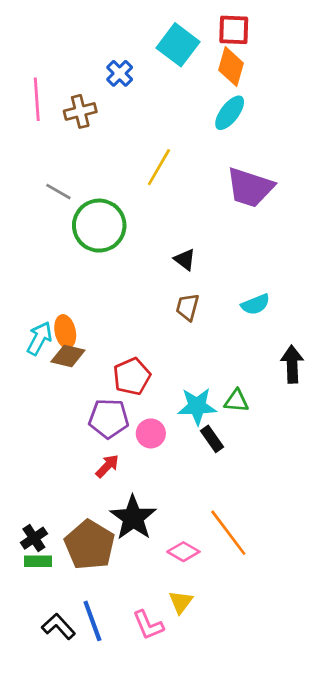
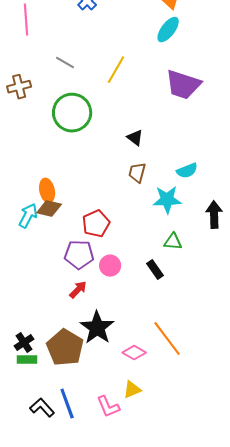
brown cross: (80, 111) -> (19, 87), moved
gray line: (58, 192) -> (65, 63), moved
cyan arrow: (39, 338) -> (28, 216), moved
cyan star: (197, 406) -> (167, 200), moved
yellow triangle: (181, 602) -> (132, 390), turned 30

